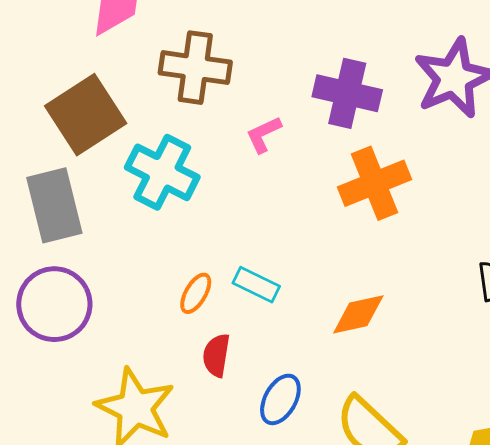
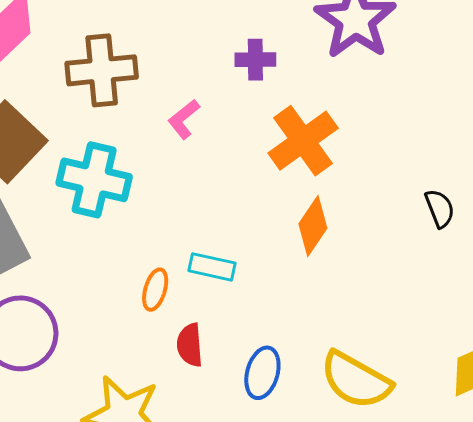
purple cross: (347, 93) -> (255, 60), size x0.6
orange diamond: (358, 314) -> (313, 226), moved, turned -30

